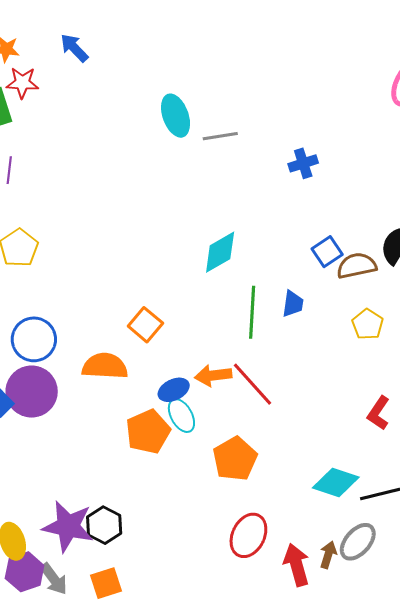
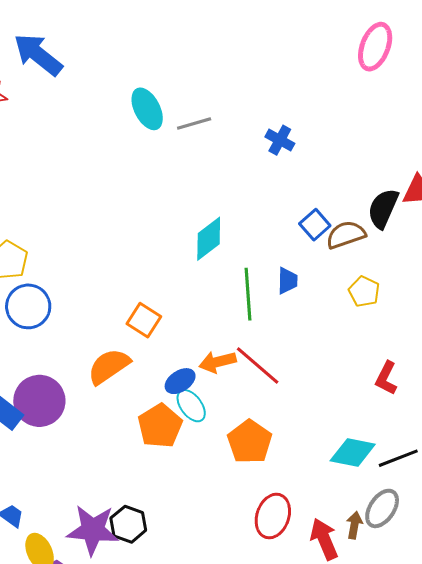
blue arrow: (74, 48) -> (38, 55), size x1.6
blue cross: (303, 163) -> (280, 140), turned -36
blue circle: (34, 339) -> (28, 306), moved
orange semicircle: (105, 366) -> (109, 366), turned -30

